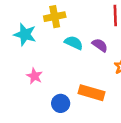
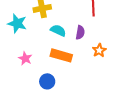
purple semicircle: (100, 45) -> (80, 32), turned 64
orange rectangle: (92, 93) -> (61, 55), moved

